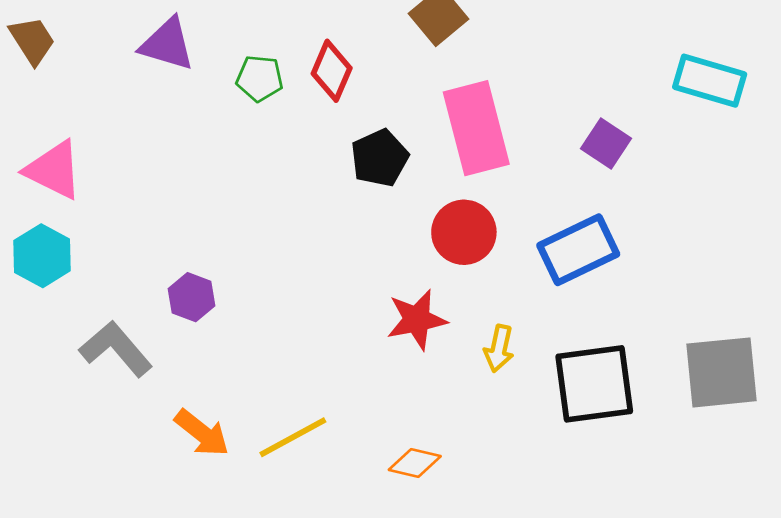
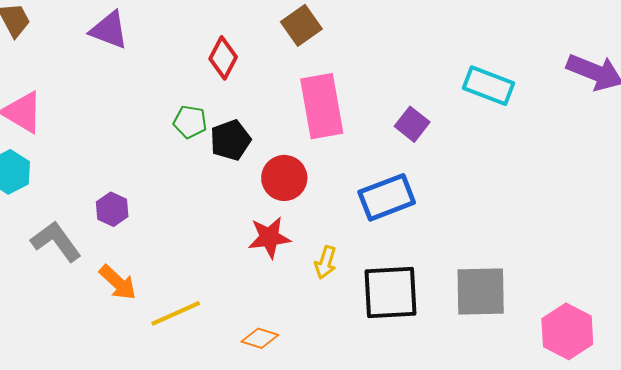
green pentagon: (260, 78) -> (190, 122), moved
black pentagon: (380, 158) -> (230, 140), moved
red circle: (464, 232) -> (284, 178), moved
orange arrow: (202, 433) -> (118, 282), moved

